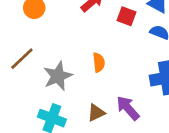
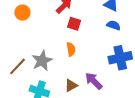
red square: (127, 16) -> (74, 24), moved
brown line: (22, 59) -> (18, 66), moved

